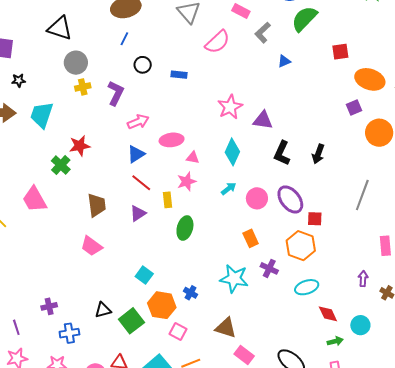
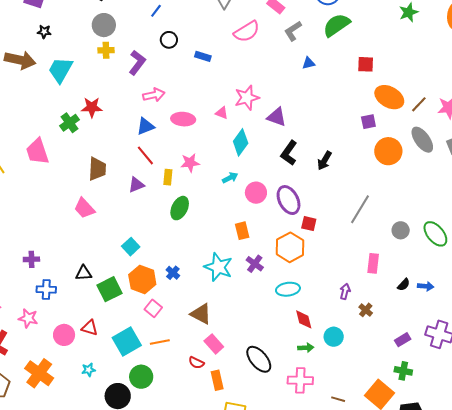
pink triangle: (193, 158) -> (222, 113), moved

